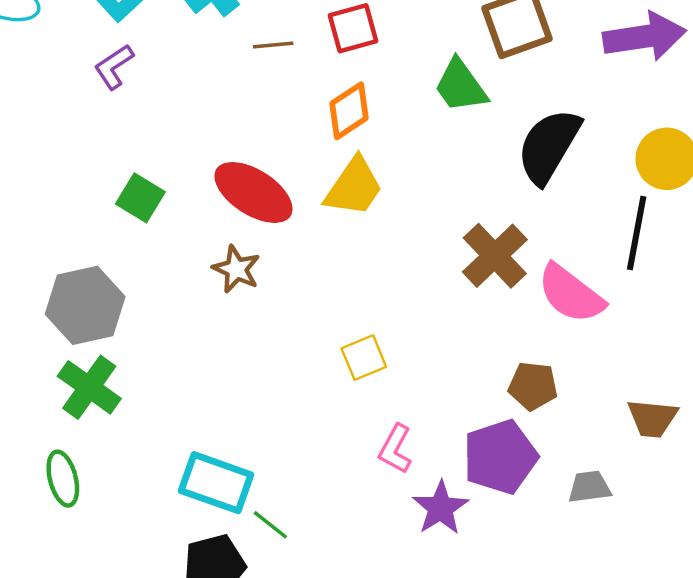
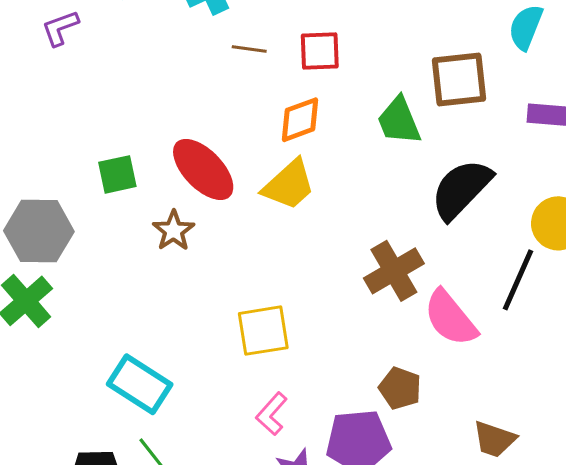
purple L-shape: (114, 67) -> (60, 28), moved
green square: (140, 198) -> (117, 174), moved, turned 33
yellow square: (364, 358) -> (263, 331), size x1.4
cyan rectangle: (216, 483) -> (140, 384), moved

